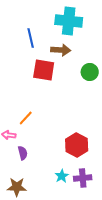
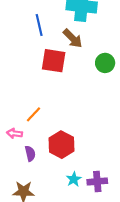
brown arrow: (61, 50) -> (73, 38), turned 42
red hexagon: (77, 145) -> (61, 145), moved

